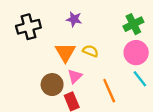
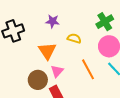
yellow semicircle: (90, 51) -> (74, 38), moved
orange line: (109, 91) -> (88, 69), moved

